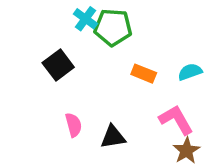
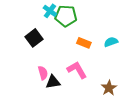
pink L-shape: (176, 120) -> (77, 70), moved
black triangle: (113, 137) -> (53, 82), moved

